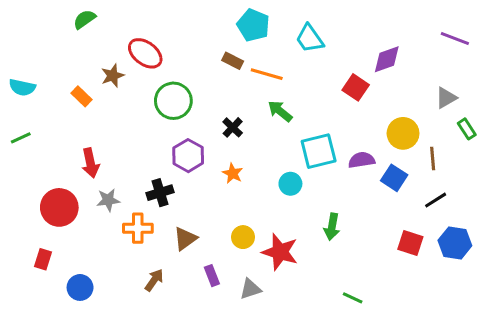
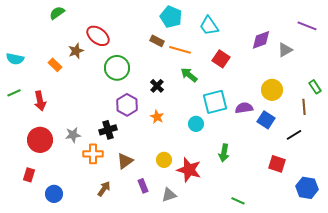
red square: (356, 87) -> (221, 59), moved
gray triangle: (446, 98) -> (285, 50), moved
brown line: (433, 159) -> (304, 107), moved
red arrow: (90, 163) -> (40, 101), moved
blue hexagon: (455, 243) -> (307, 188), moved

